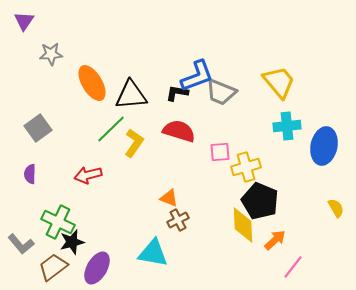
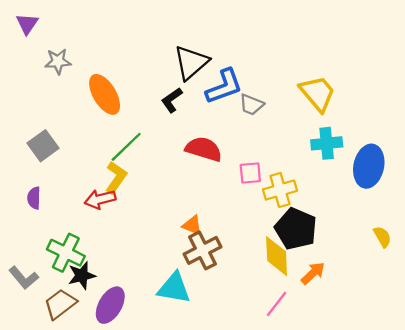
gray trapezoid: (221, 92) -> (251, 105), size x0.7
black L-shape: (177, 93) -> (172, 100), moved, turned -45
black triangle: (131, 95) -> (191, 62), moved, turned -36
yellow L-shape: (134, 143) -> (116, 178), moved
brown cross: (178, 220) -> (202, 250), size x1.5
pink line: (293, 267) -> (277, 304), moved

